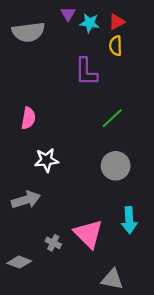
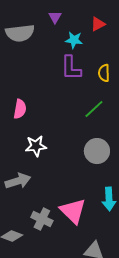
cyan star: (90, 23) -> (74, 40), moved
yellow semicircle: (116, 46) -> (104, 73), moved
gray cross: (53, 243) -> (42, 219), size x1.5

